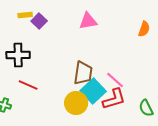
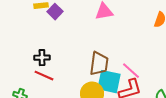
black cross: (18, 55) -> (42, 58), moved, size x0.7
cyan square: (93, 91) -> (109, 82), turned -35

